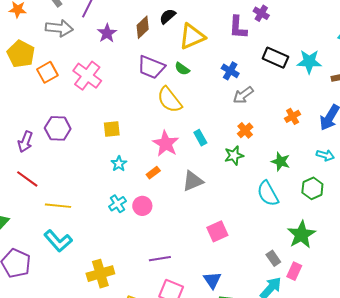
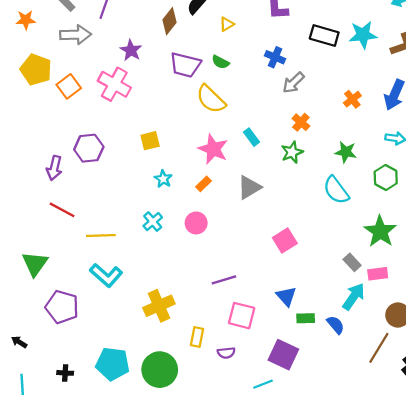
purple star: (107, 33) -> (131, 50), moved
yellow triangle: (192, 36) -> (227, 24), size x0.5
cyan cross: (117, 204) -> (153, 222), moved
pink rectangle: (294, 271) -> (378, 274), turned 66

